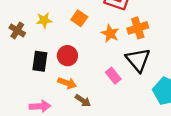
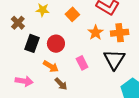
brown cross: (17, 30) -> (18, 23), moved
pink rectangle: (113, 76) -> (82, 63), moved

